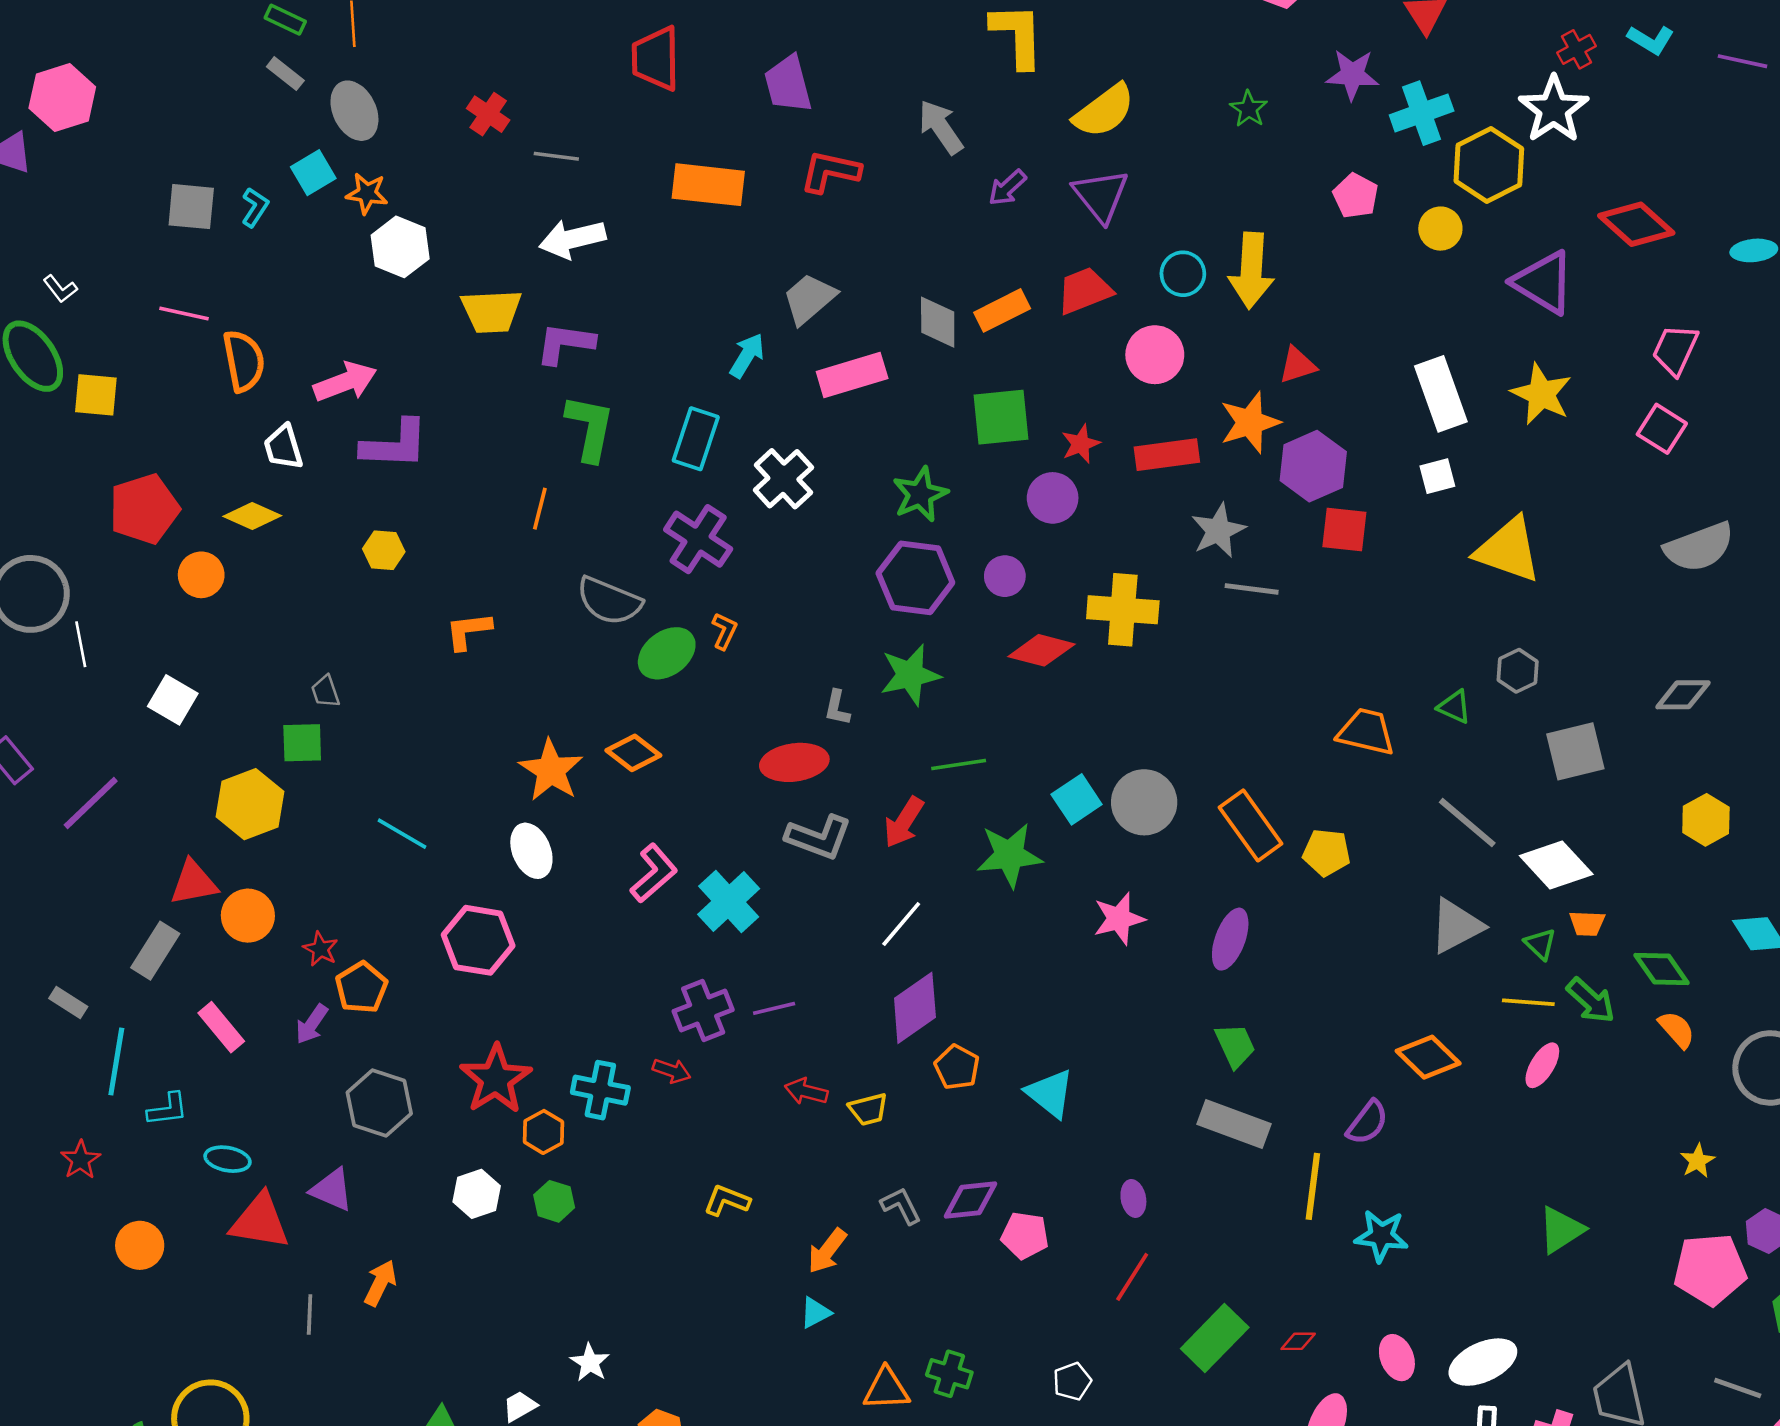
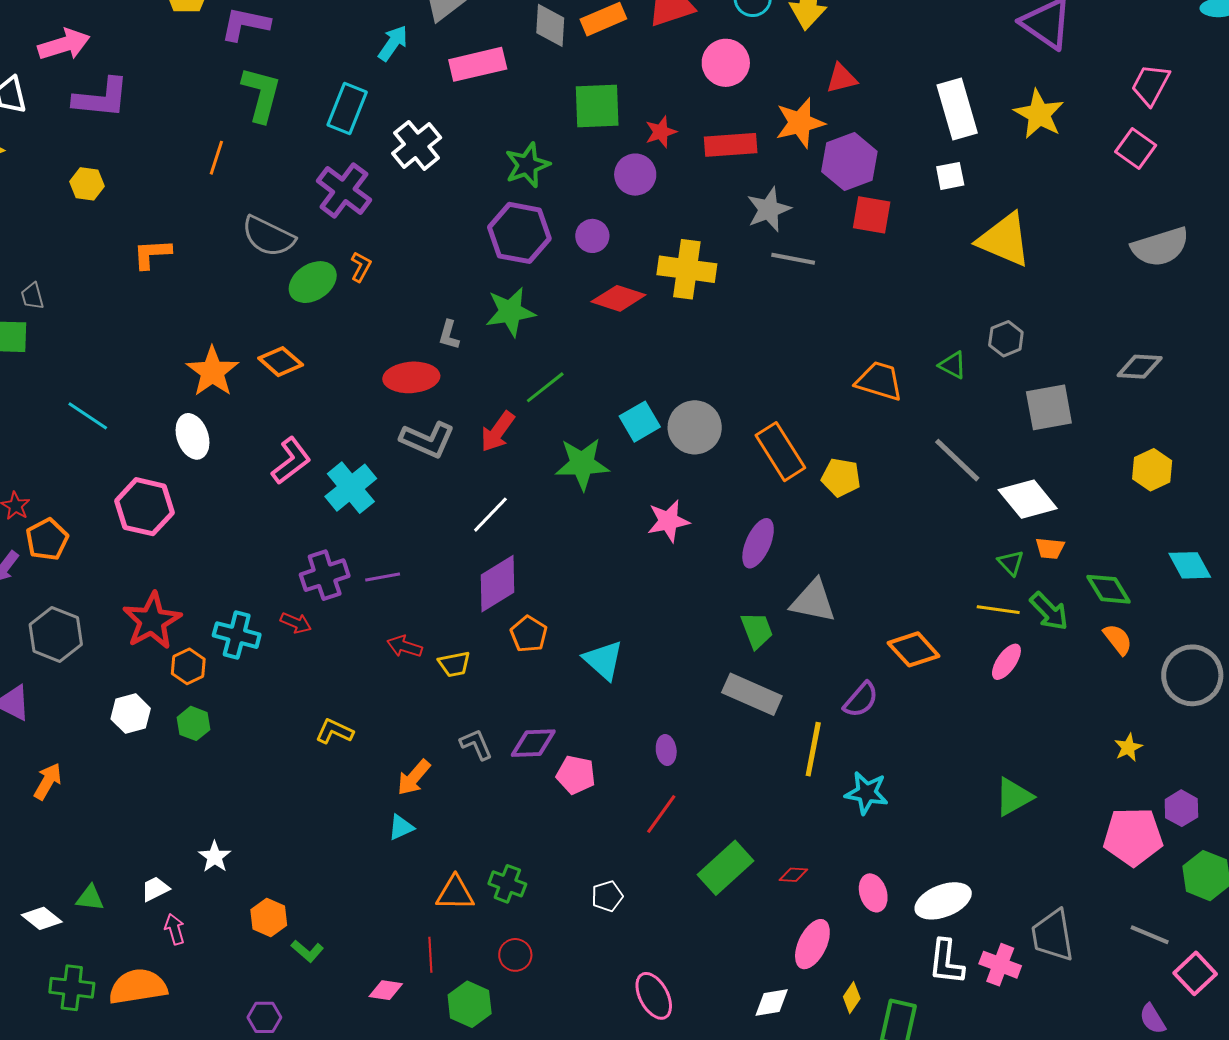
green line: (959, 764) -> (545, 387), turned -33
gray triangle: (1456, 926) -> (813, 601), moved, turned 36

